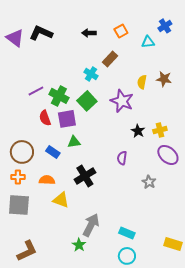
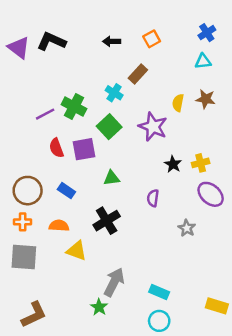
cyan triangle: (148, 42) -> (203, 61), moved
green cross: (59, 96) -> (74, 107), moved
green triangle: (74, 142) -> (112, 178), moved

